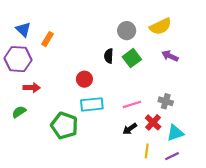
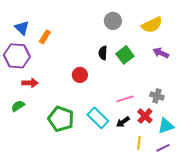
gray circle: (127, 31) -> (113, 21), moved
cyan rectangle: (92, 104) -> (98, 118), moved, turned 50

